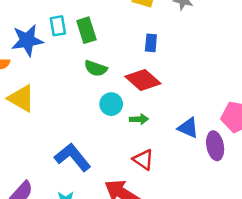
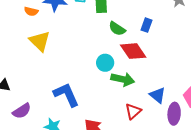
green semicircle: (96, 68) -> (117, 29), moved
green arrow: (139, 119) -> (123, 79), size x1.6
red triangle: (143, 160) -> (133, 111), moved, turned 30

